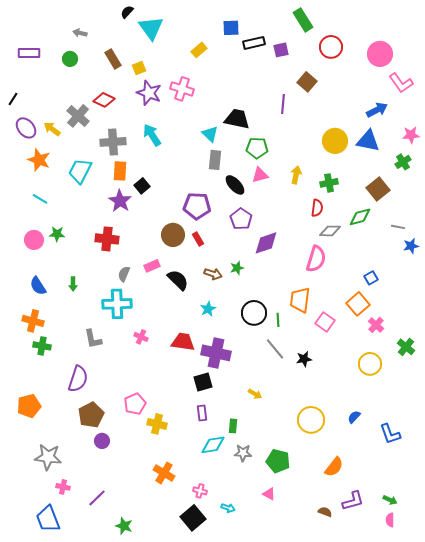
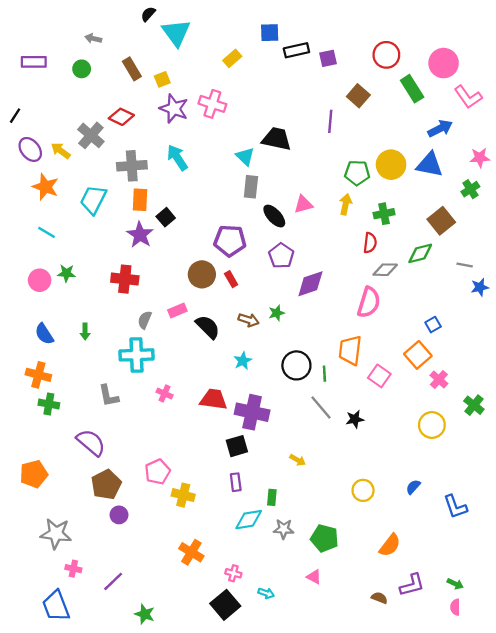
green rectangle: (303, 20) -> (412, 89), moved
green pentagon: (257, 148) -> (357, 173), moved
purple semicircle: (78, 379) -> (91, 443), turned -68
yellow circle: (311, 420) -> (363, 490), size x0.7

